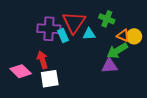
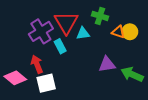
purple cross: (49, 29) -> (41, 31), turned -30
cyan rectangle: (63, 36) -> (60, 46), moved
green arrow: (117, 51) -> (132, 74), moved, turned 60

